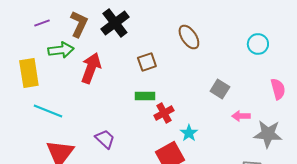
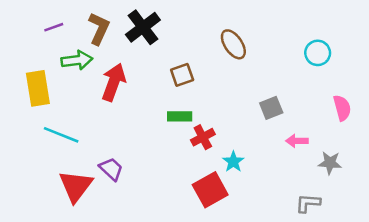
gray square: (220, 89) -> (271, 108), turned 36
gray star: (268, 134) -> (330, 163), size x0.7
purple trapezoid: (105, 139) -> (111, 169), moved

